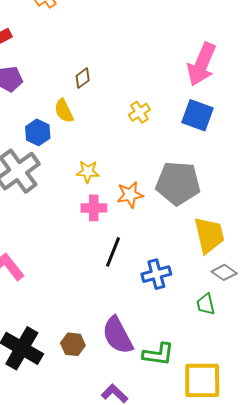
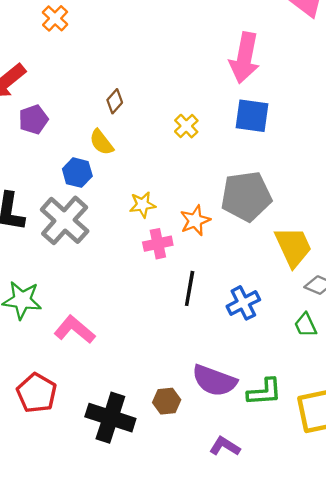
purple semicircle: (118, 335) -> (214, 381), turned -30

